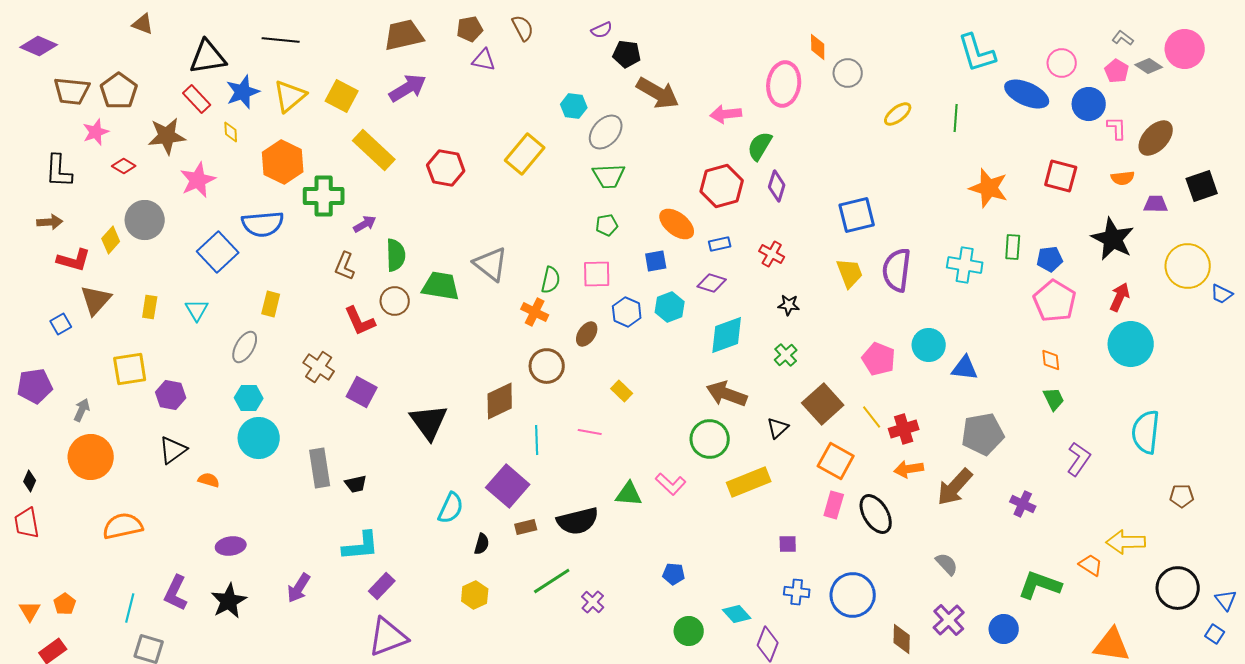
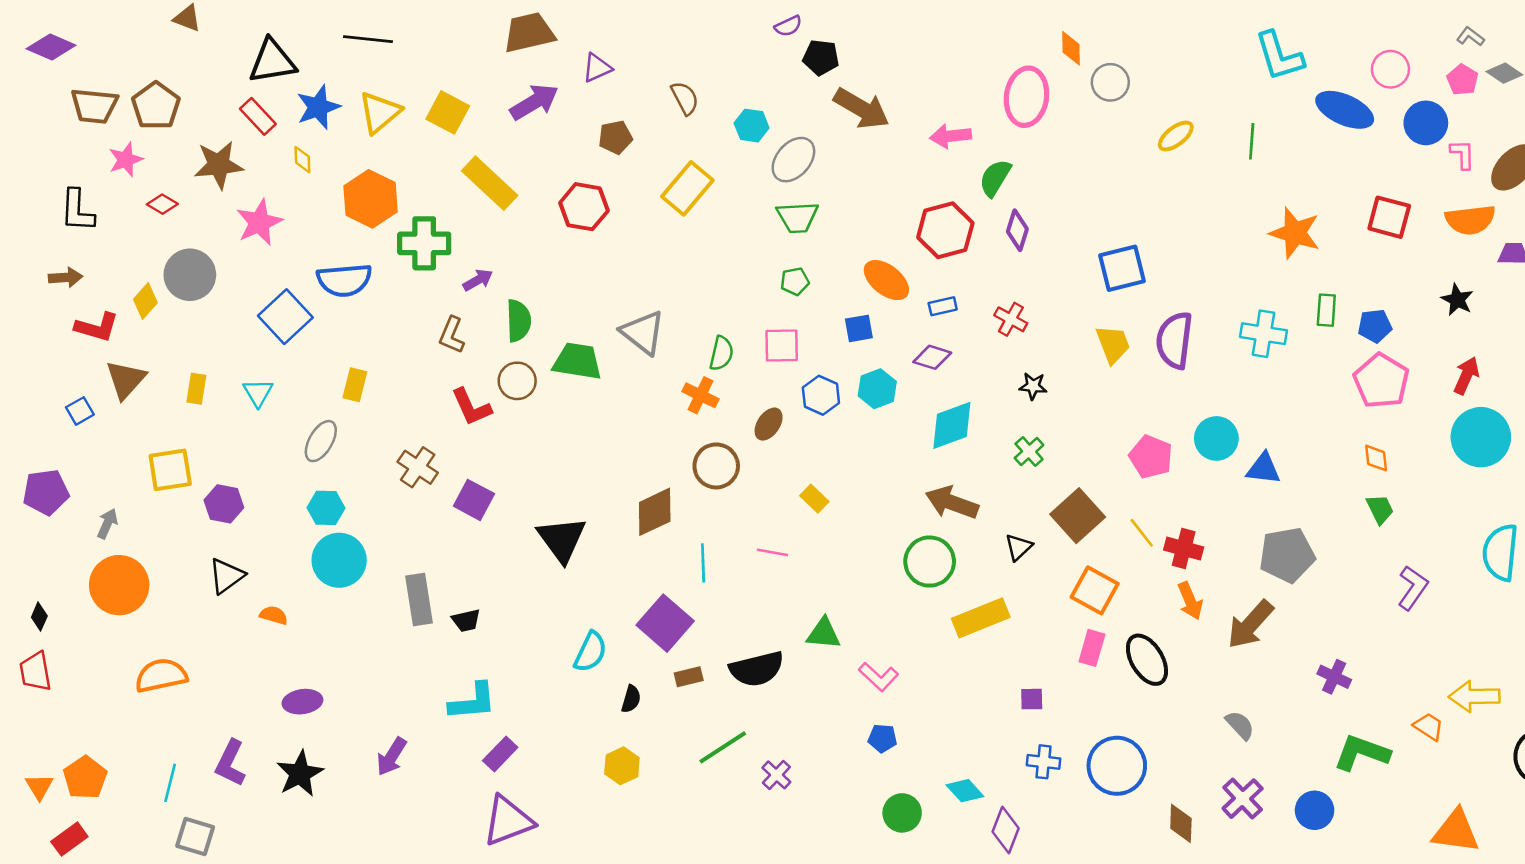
brown semicircle: (523, 28) -> (685, 98), moved
brown pentagon: (470, 29) -> (615, 137), moved
purple triangle: (484, 60) -> (597, 68), moved, turned -35
orange semicircle: (1123, 178) -> (1470, 220), size x1.6
black star: (1113, 239) -> (1457, 300), size x0.6
red cross: (904, 429) -> (1184, 548), turned 32
orange arrow: (909, 469) -> (1190, 601), turned -104
pink L-shape: (671, 484) -> (879, 677), moved
purple cross: (1023, 504) -> (1334, 677), moved
orange pentagon: (65, 604) -> (85, 778), size x1.5

